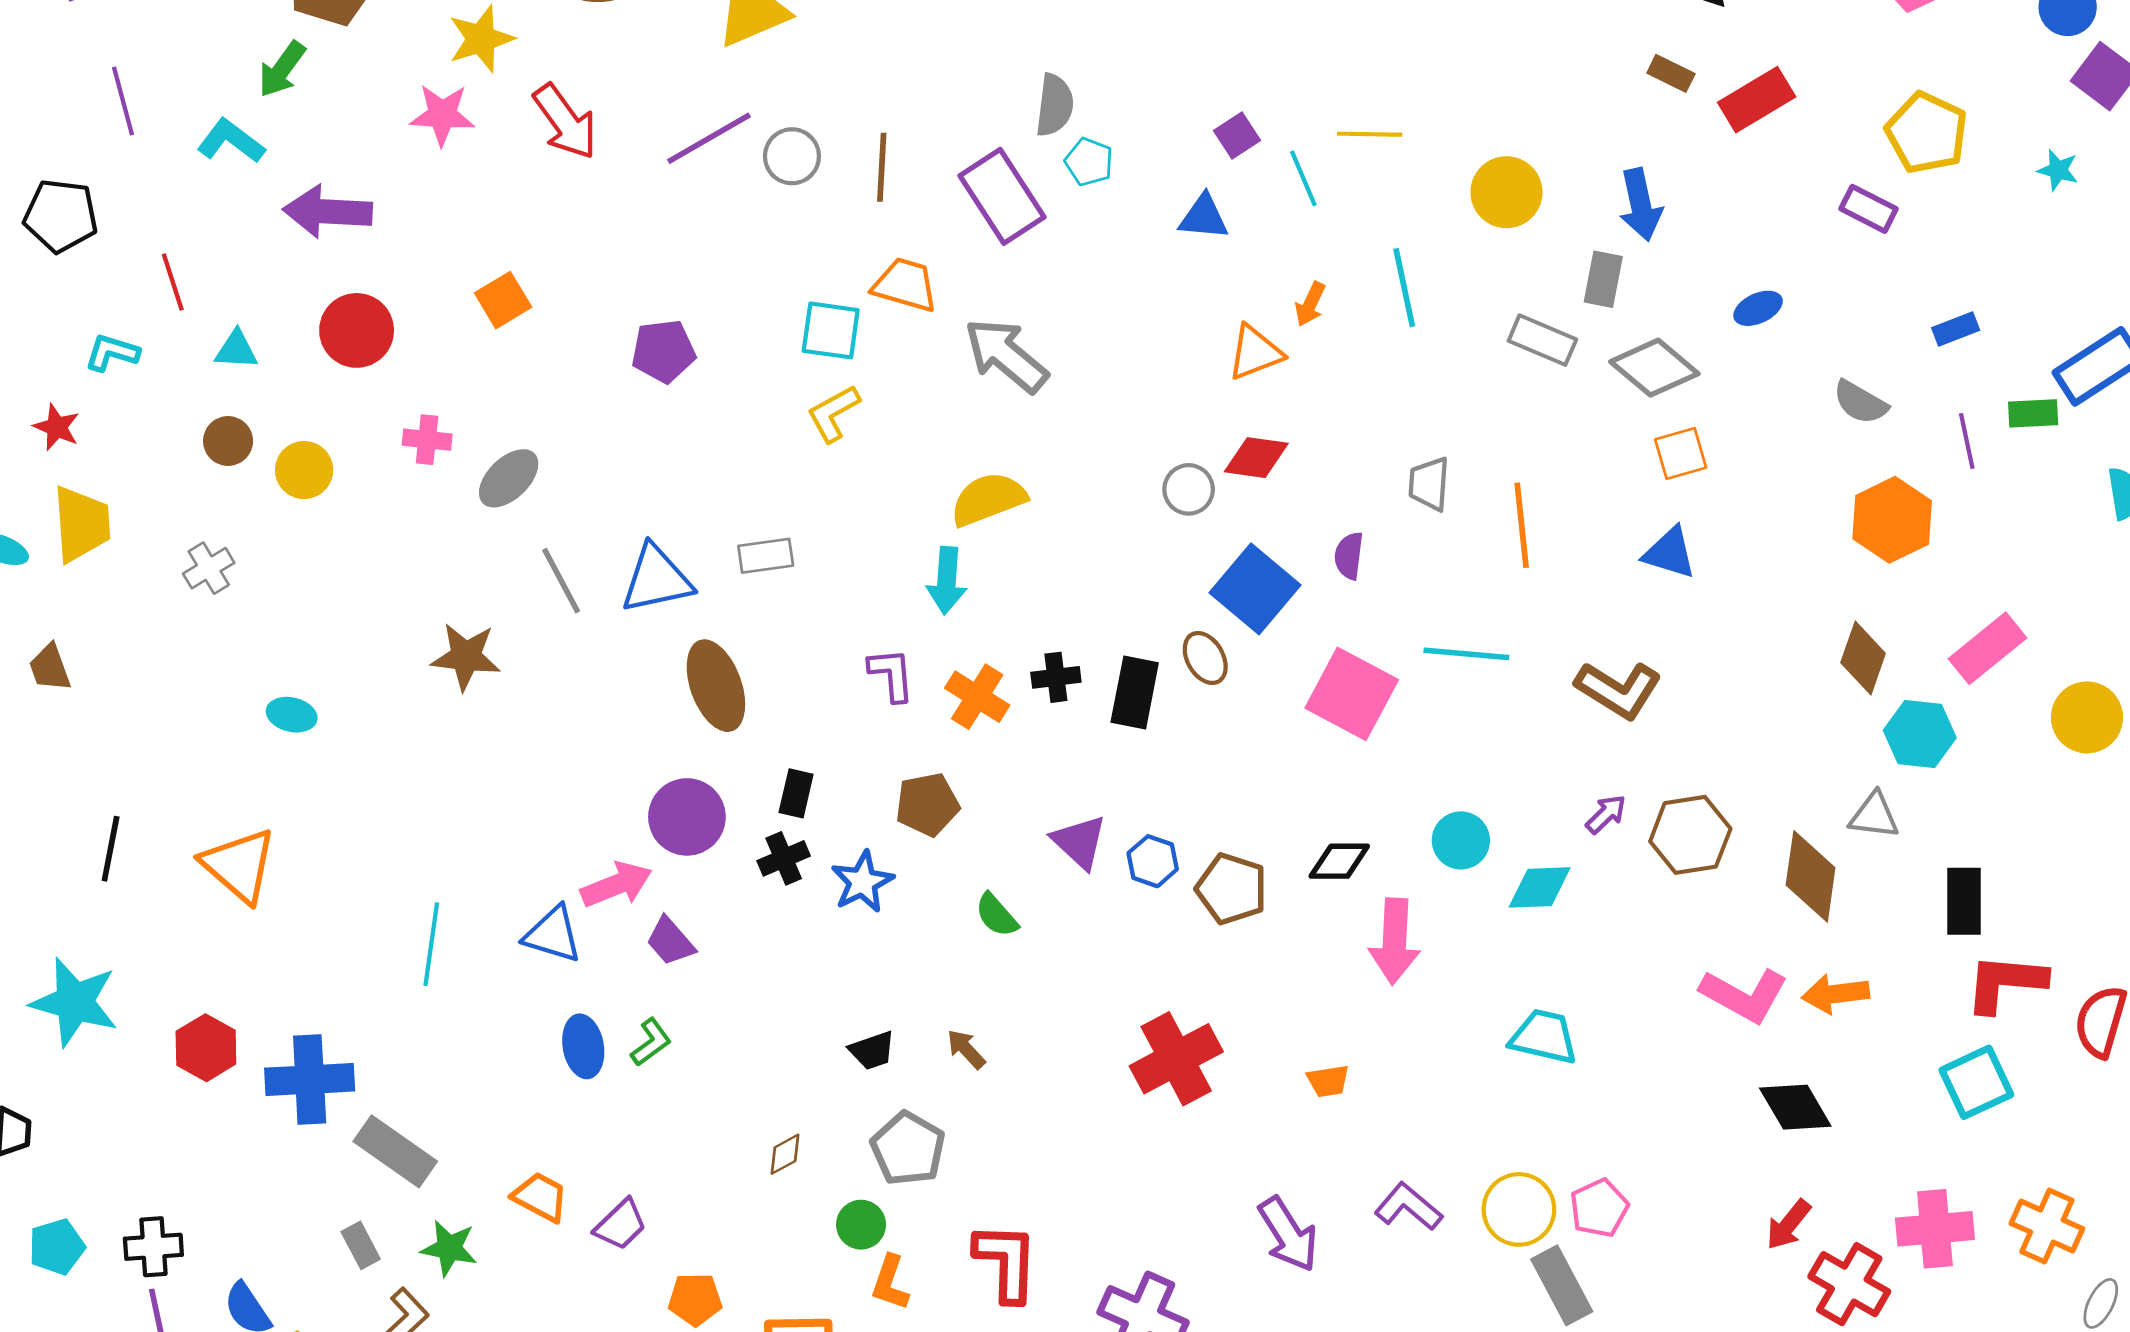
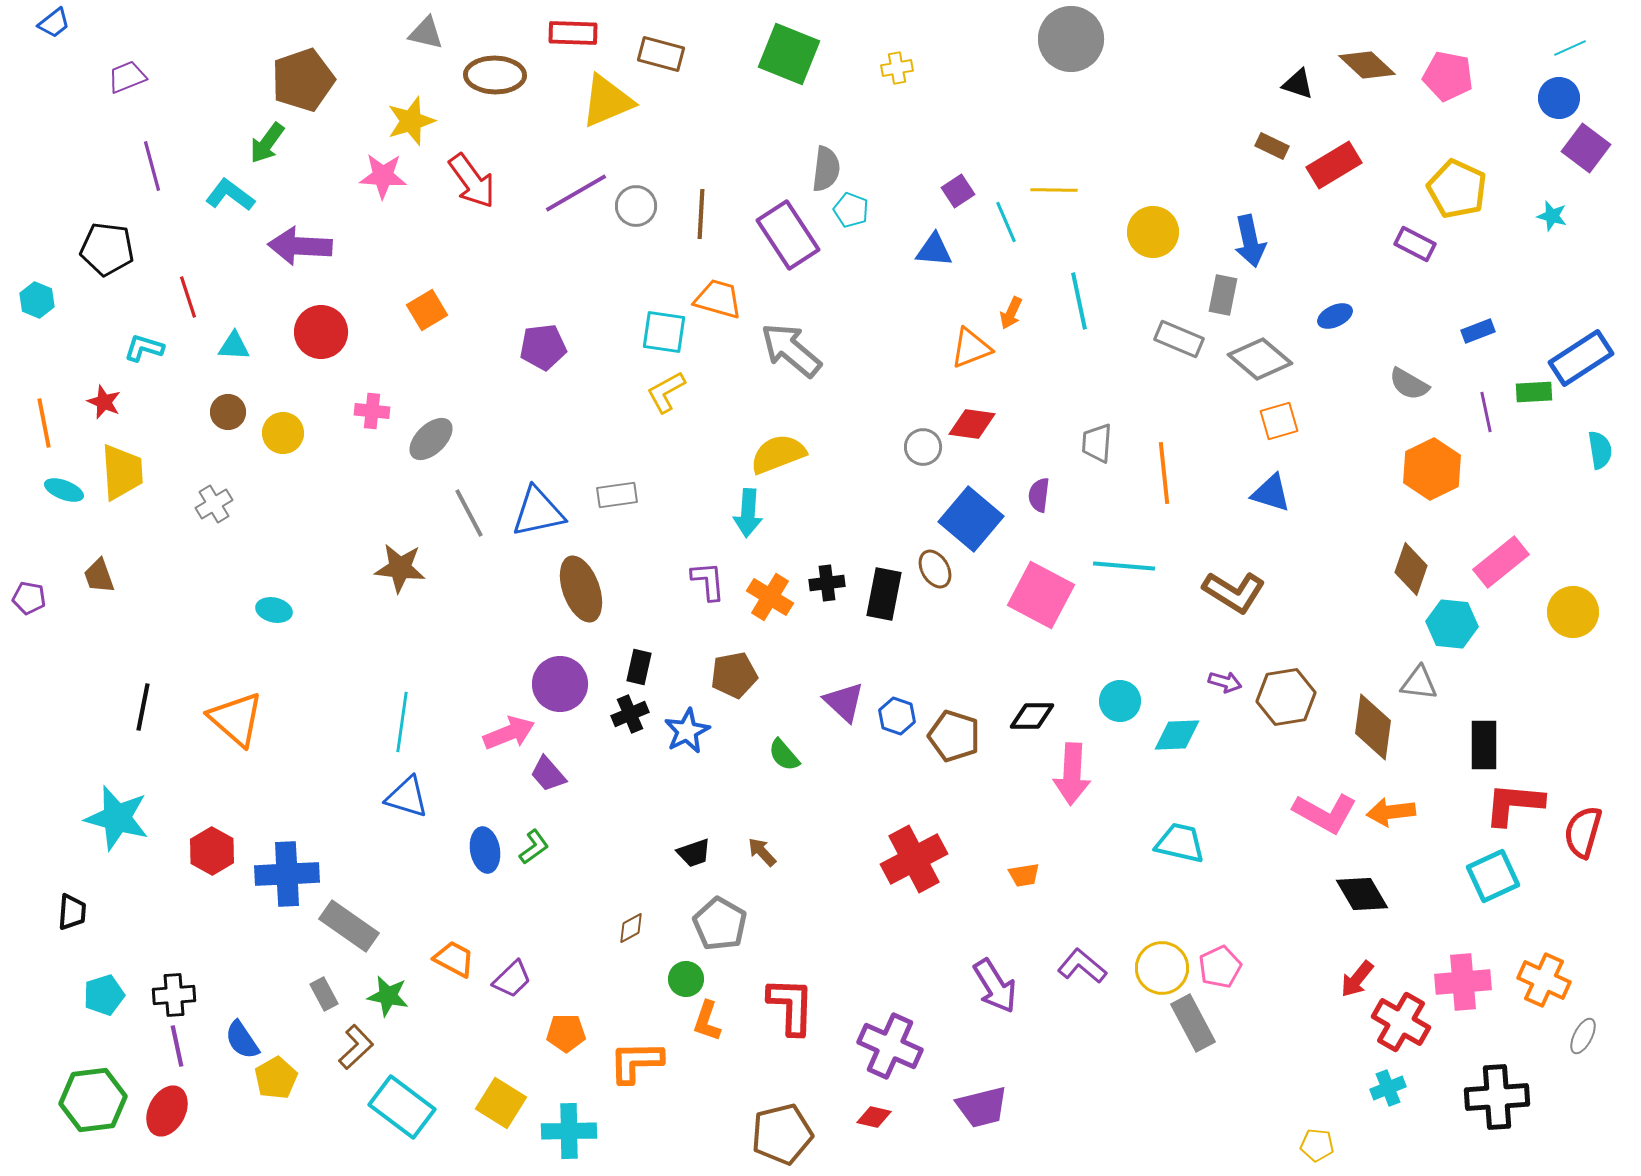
purple arrow: (1606, 814) -> (1225, 682), turned 60
blue triangle: (553, 934) -> (407, 797), moved
cyan line: (431, 944) -> (402, 722), moved

